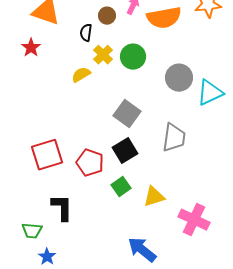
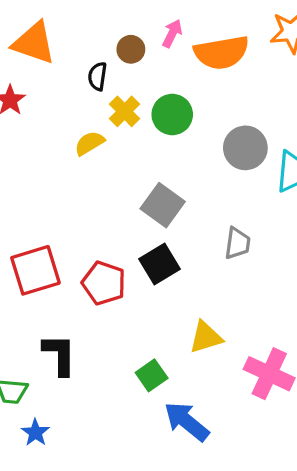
gray trapezoid: (174, 138) -> (237, 243), size x0.7
green square: (121, 187) -> (152, 375), moved

